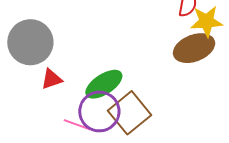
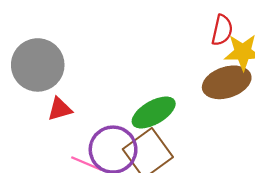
green ellipse: (104, 84) -> (154, 112), moved

